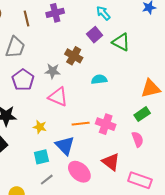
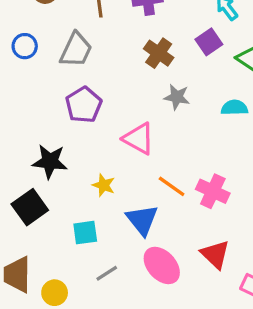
brown cross: (74, 56) -> (159, 53), moved
gray star: (53, 71) -> (177, 97), moved
cyan semicircle: (99, 79) -> (234, 108), moved
orange line: (81, 124) -> (172, 186), turned 36
cyan square: (41, 157) -> (85, 233), moved

